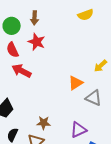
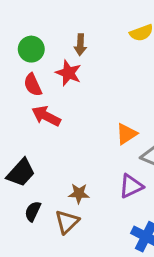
brown arrow: (35, 18) -> (80, 45), moved
purple triangle: (79, 130) -> (131, 186), moved

